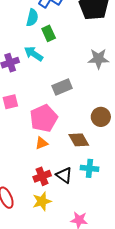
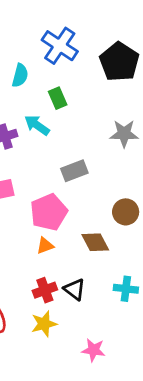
cyan semicircle: (32, 18) -> (20, 75), moved
cyan cross: (89, 168) -> (126, 289), moved

